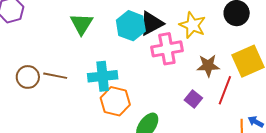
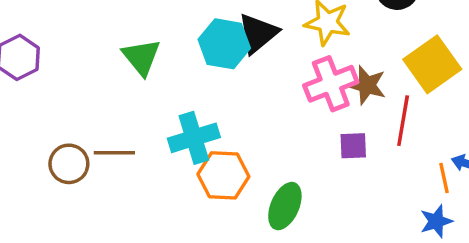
pink cross: (167, 49) -> (331, 84), moved
brown star: (208, 66) -> (367, 85), turned 30
purple square: (193, 99) -> (353, 146), turned -30

